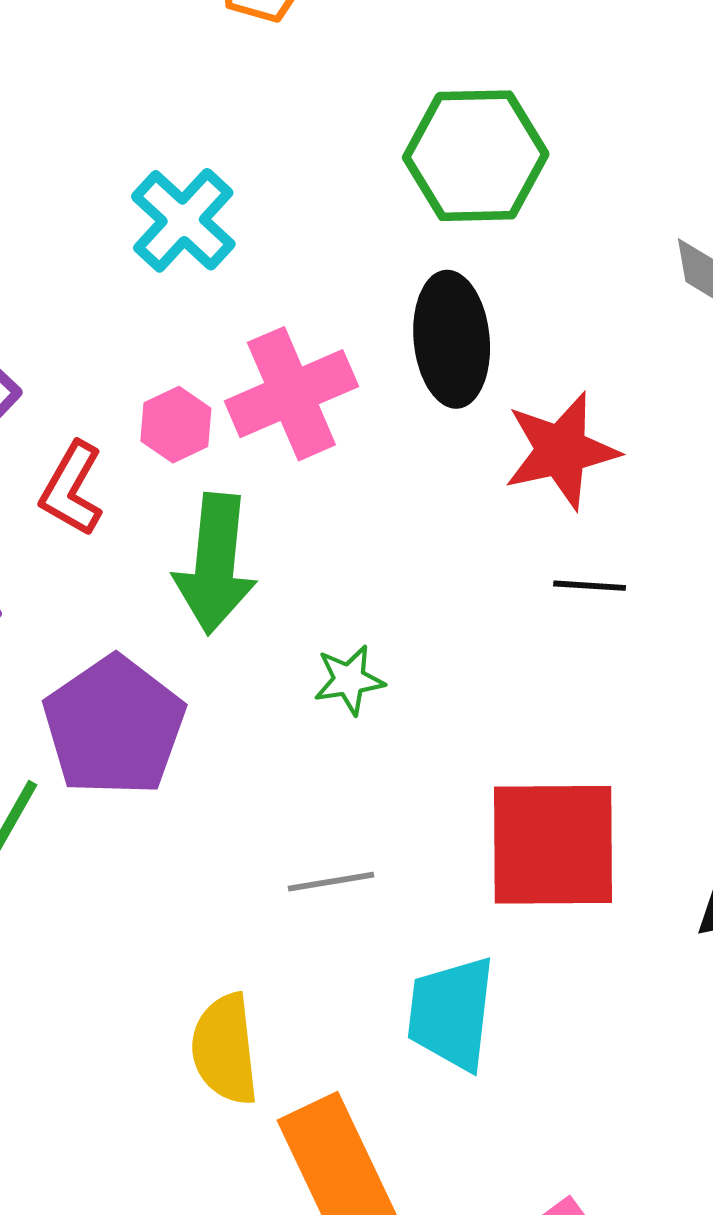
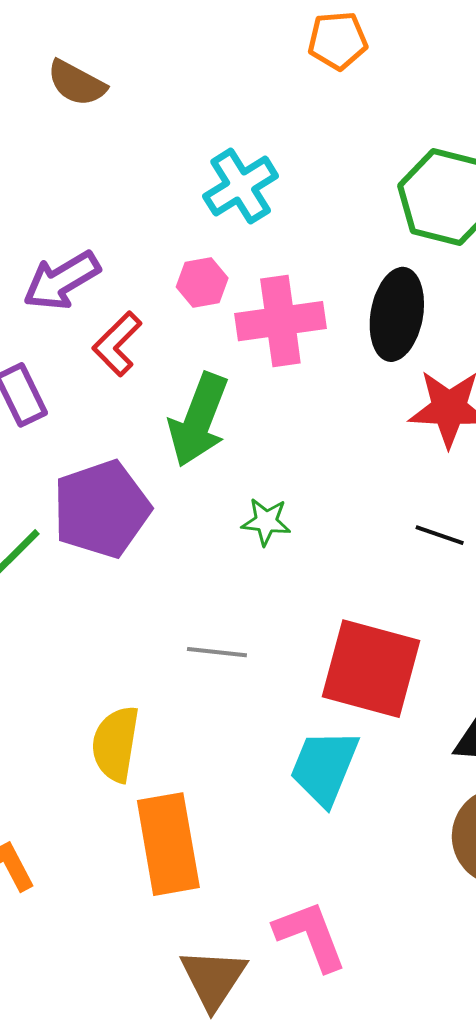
pink hexagon: (176, 425) -> (202, 283), moved
black line: (590, 586) -> (440, 535), moved
cyan trapezoid: (451, 1013) -> (324, 767), moved

